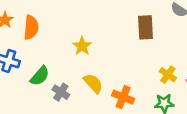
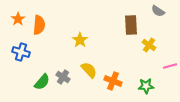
yellow cross: (168, 75) -> (149, 45), moved
green semicircle: (40, 76) -> (42, 82), moved

